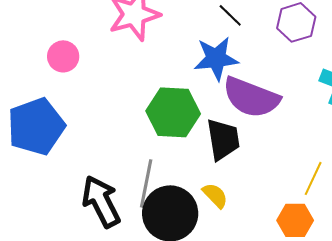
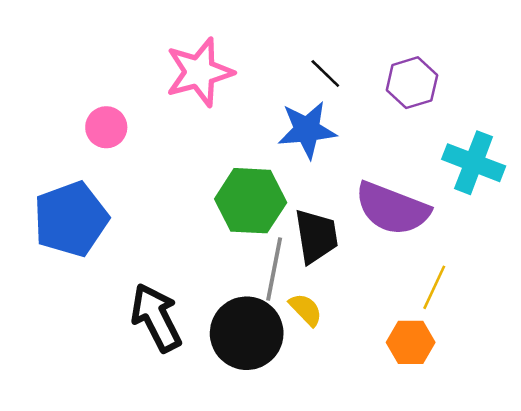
purple semicircle: (251, 97) -> (392, 209), moved
gray line: (146, 183) -> (274, 269), moved

